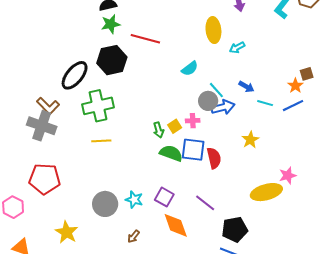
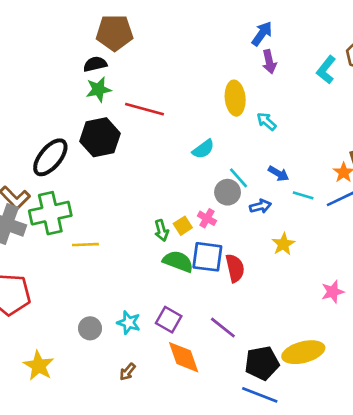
cyan arrow: (237, 47) -> (266, 121), turned 70
green cross: (98, 106) -> (50, 213), moved
blue arrow: (223, 107) -> (260, 206), moved, size x0.7
pink cross: (193, 121) -> (207, 218), turned 32
yellow ellipse: (266, 192) -> (303, 352), moved
gray circle: (105, 204) -> (90, 328), size x0.7

